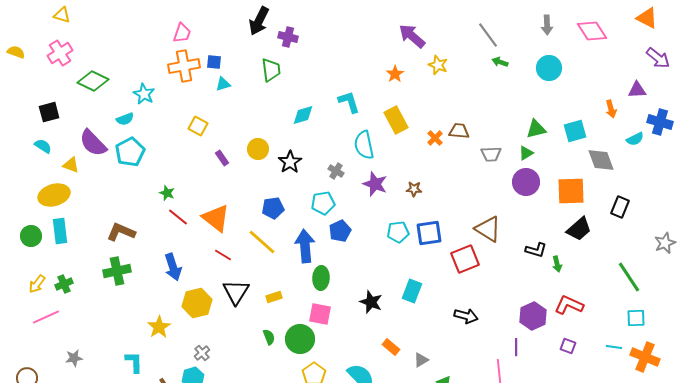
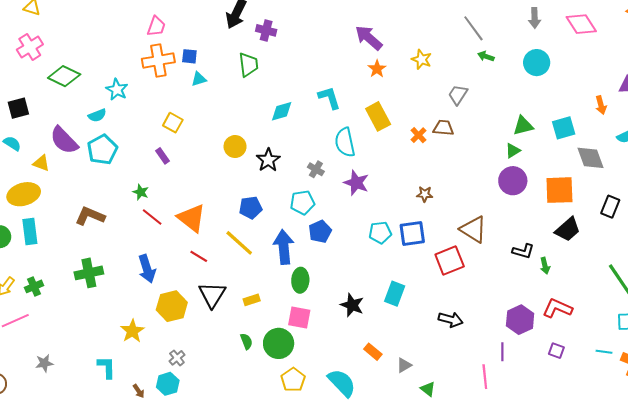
purple arrow: (412, 36) -> (369, 38), moved
gray trapezoid: (491, 154) -> (458, 95), moved, turned 125
purple rectangle: (222, 158) -> (162, 156), moved
brown star: (414, 189) -> (425, 194), moved
brown L-shape: (121, 232) -> (90, 216), moved

